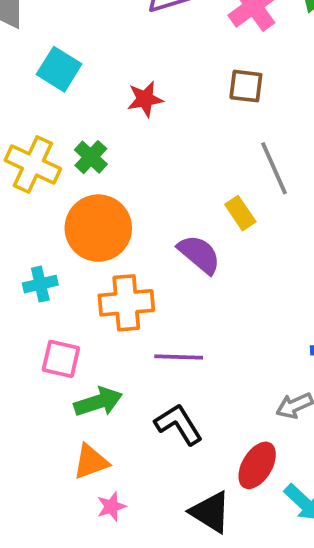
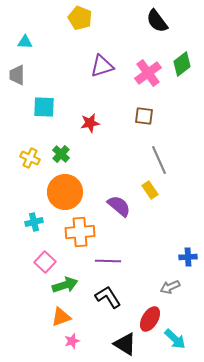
cyan square: (59, 69) -> (44, 107), turned -30
yellow cross: (33, 165) -> (30, 158), size x0.7
yellow rectangle: (240, 213) -> (150, 190), moved
pink square: (61, 359) -> (45, 262), turned 30

